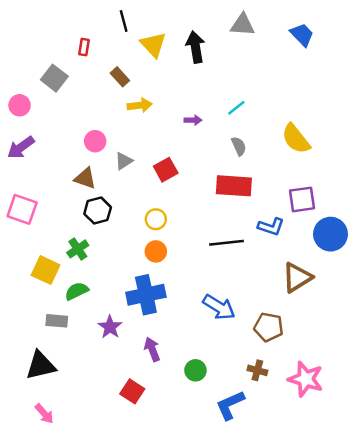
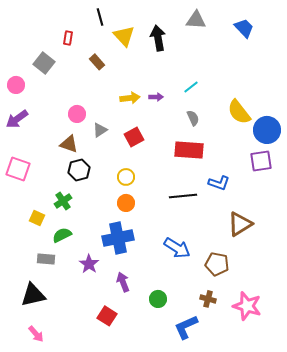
yellow arrow: (140, 105) -> (130, 98), moved
purple square: (302, 199) -> (261, 161), moved
blue circle: (330, 234) -> (267, 130), moved
yellow square: (46, 270) -> (37, 218), size x0.7

